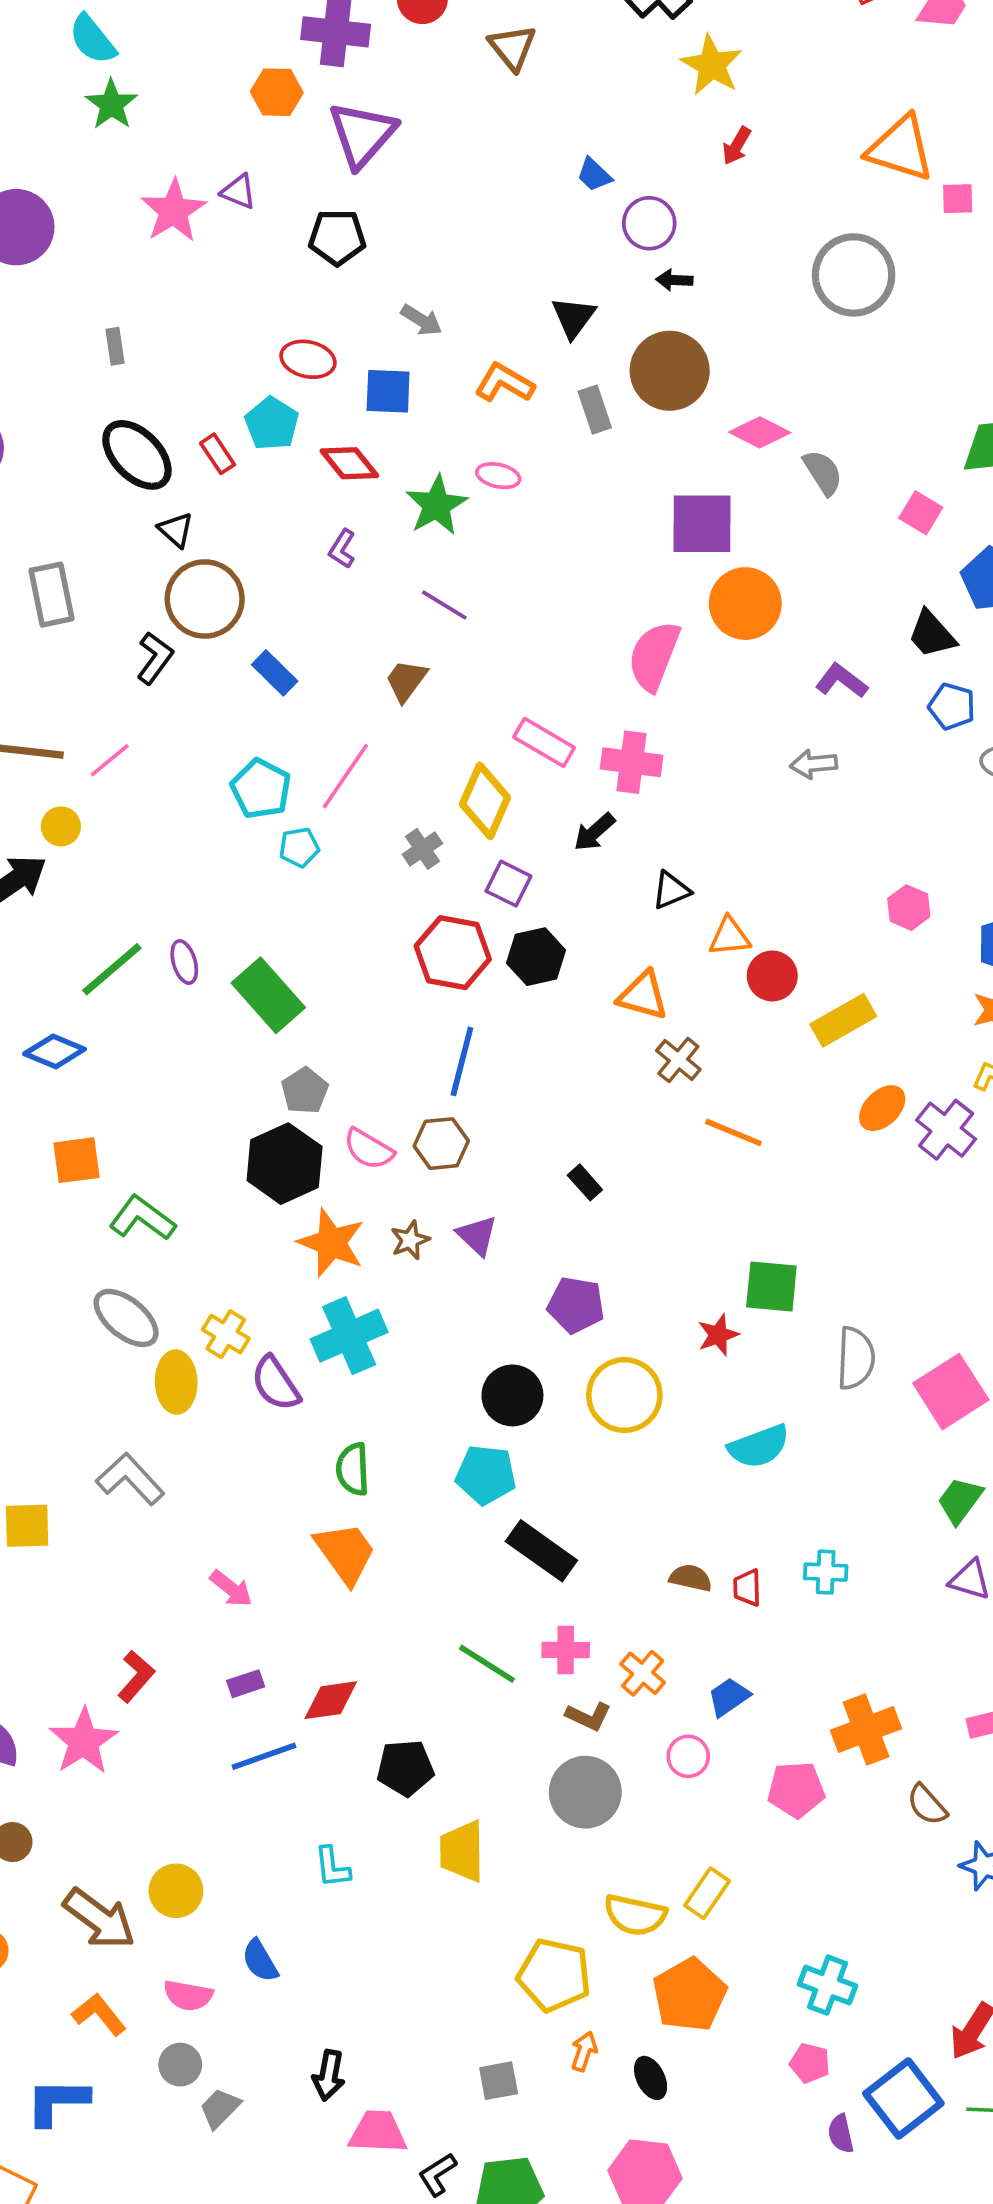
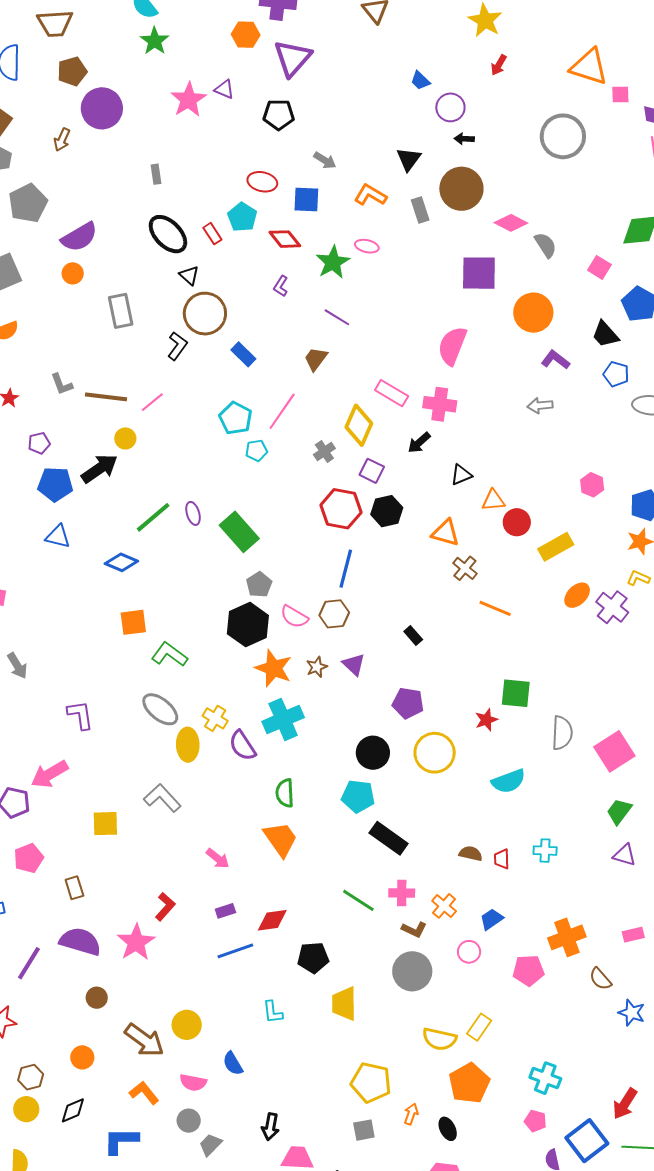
orange circle: (745, 604) -> (533, 313), moved
yellow pentagon: (554, 1975) -> (371, 1083), moved

